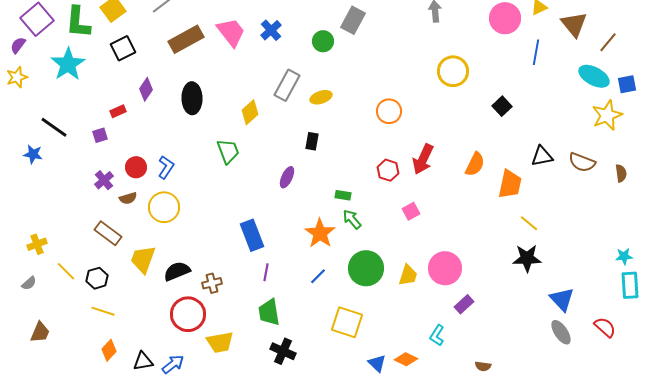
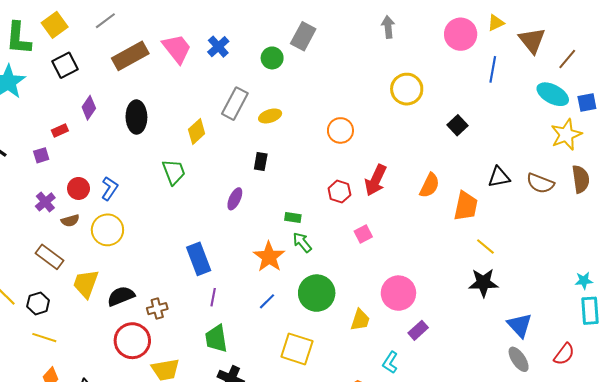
brown semicircle: (621, 173) -> (581, 179), moved, size x1.5
yellow trapezoid: (408, 275) -> (360, 320), moved
red semicircle: (605, 327) -> (564, 354), turned 85

